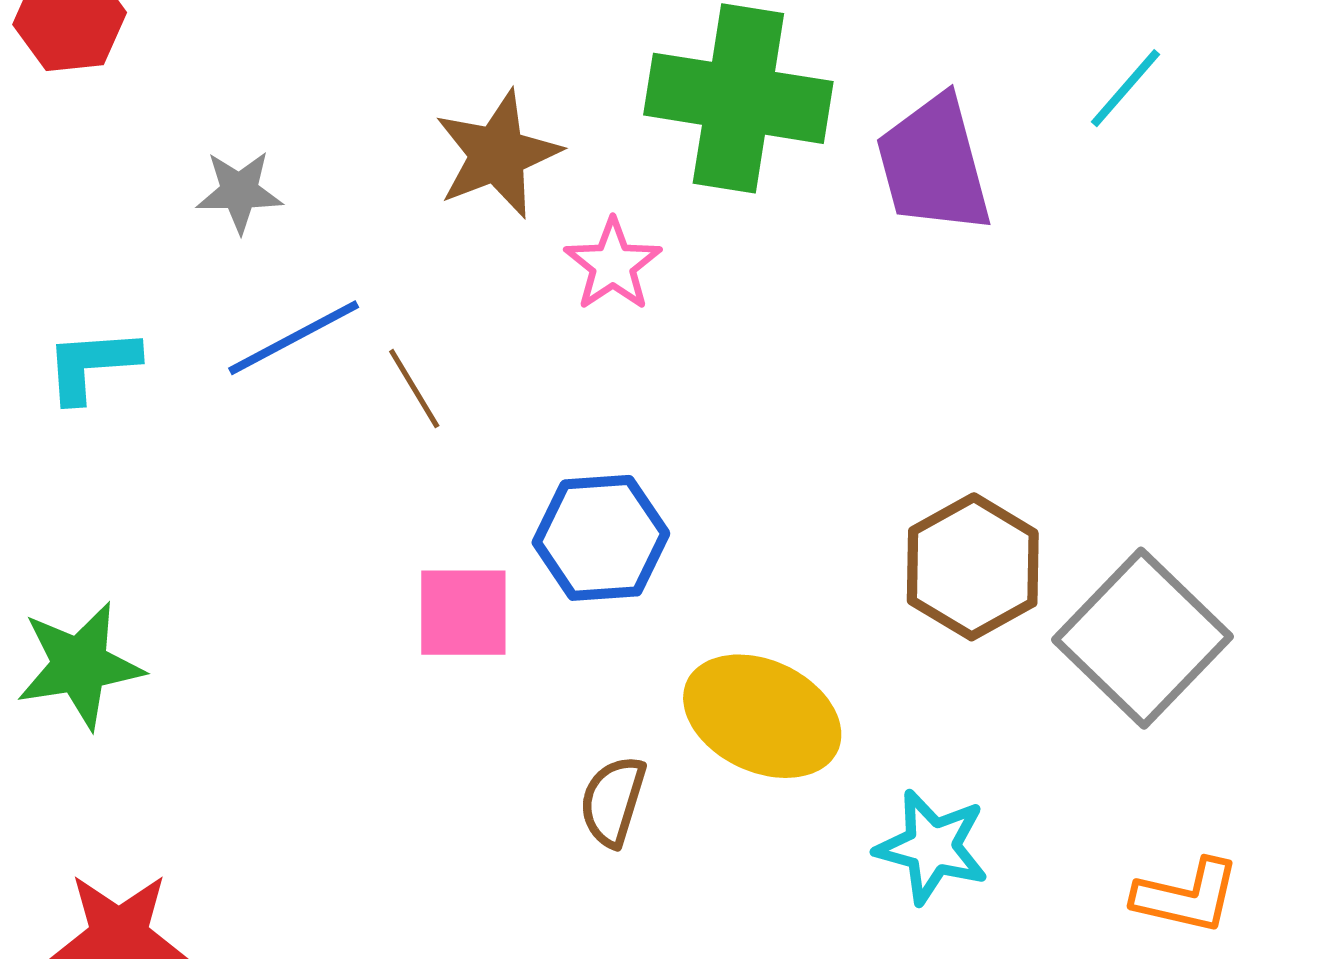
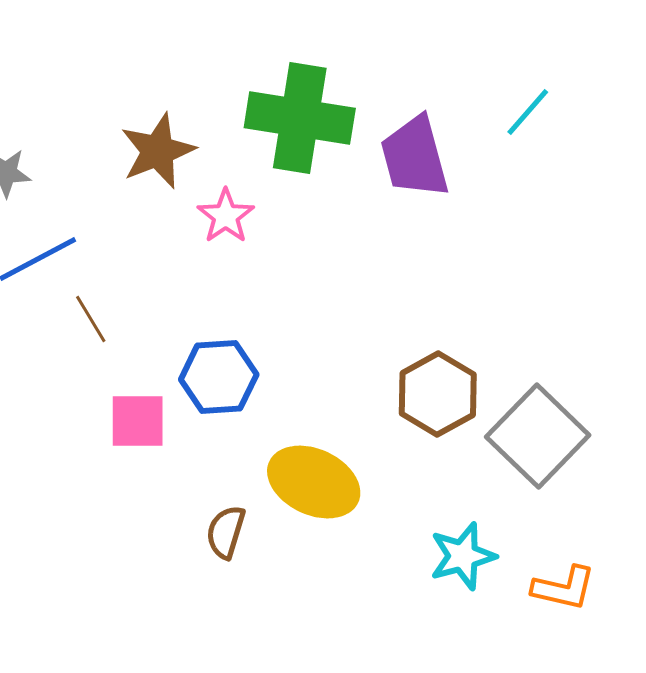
brown line: (414, 389) -> (91, 319), moved
cyan star: (932, 847) -> (463, 556), moved, turned -30

